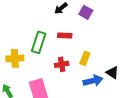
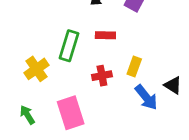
yellow cross: (15, 58) -> (36, 69), turned -30
blue arrow: (93, 81) -> (146, 97), turned 66

